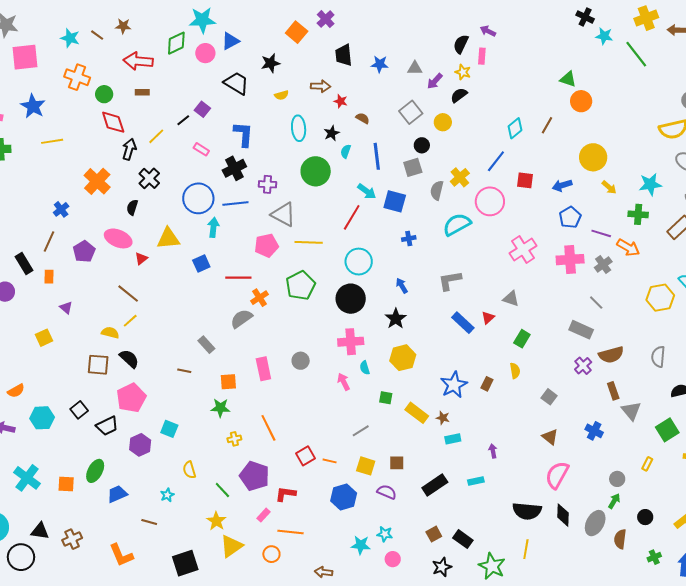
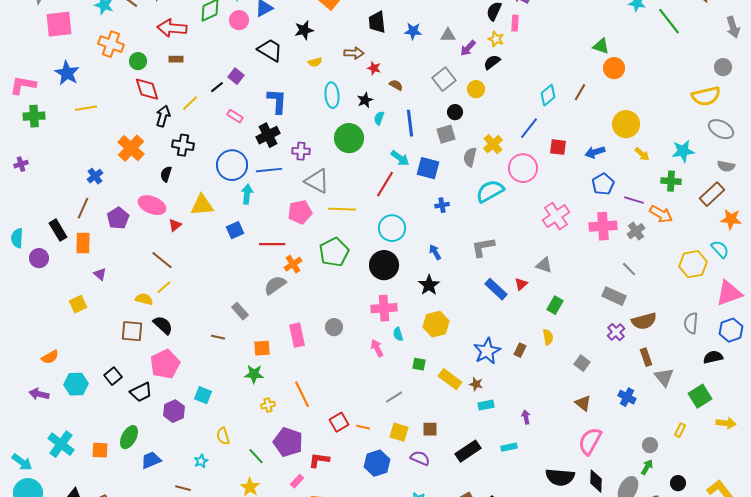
black cross: (149, 178) -> (183, 145), turned -35
orange rectangle: (49, 277) -> (83, 243), size x1.5

